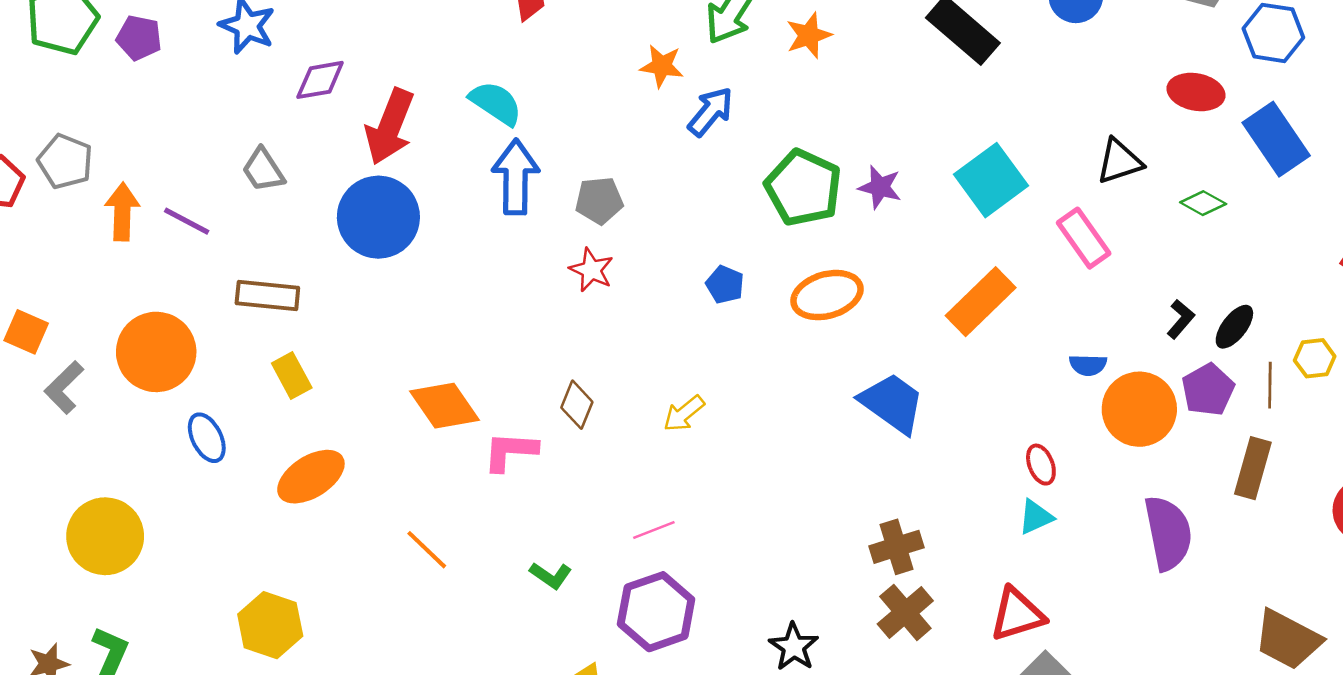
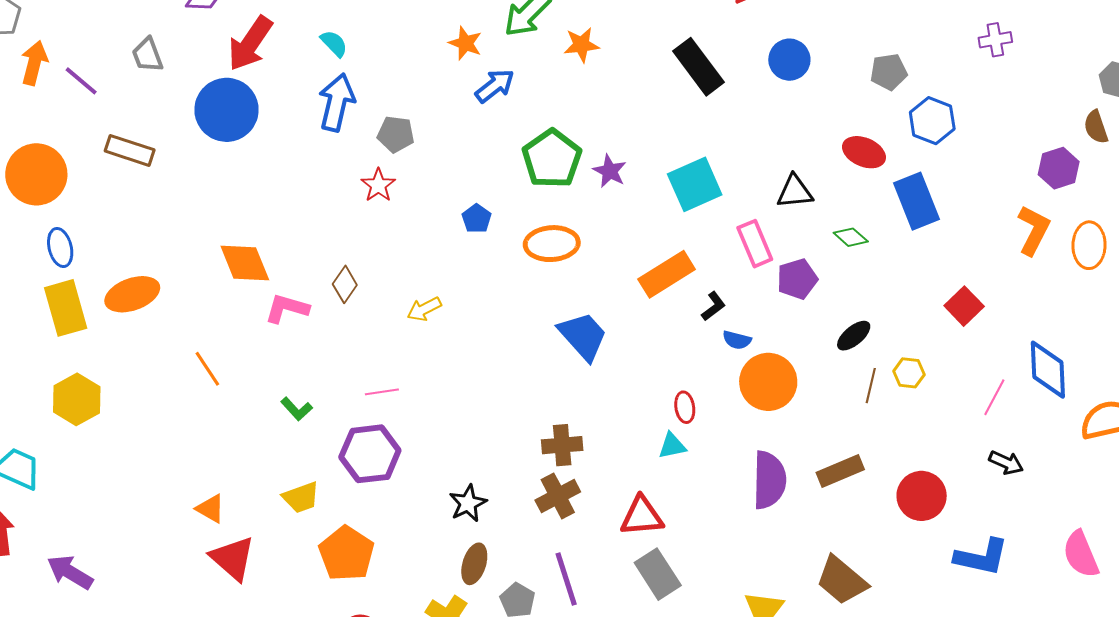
cyan semicircle: (496, 103) -> (334, 43), size x0.7
black L-shape: (1181, 319) -> (713, 306), moved
yellow rectangle: (292, 376) -> (66, 308), moved, size x1.6
purple pentagon: (1208, 390) -> (797, 279), moved
brown rectangle: (1253, 468) -> (840, 471), moved, turned 39

